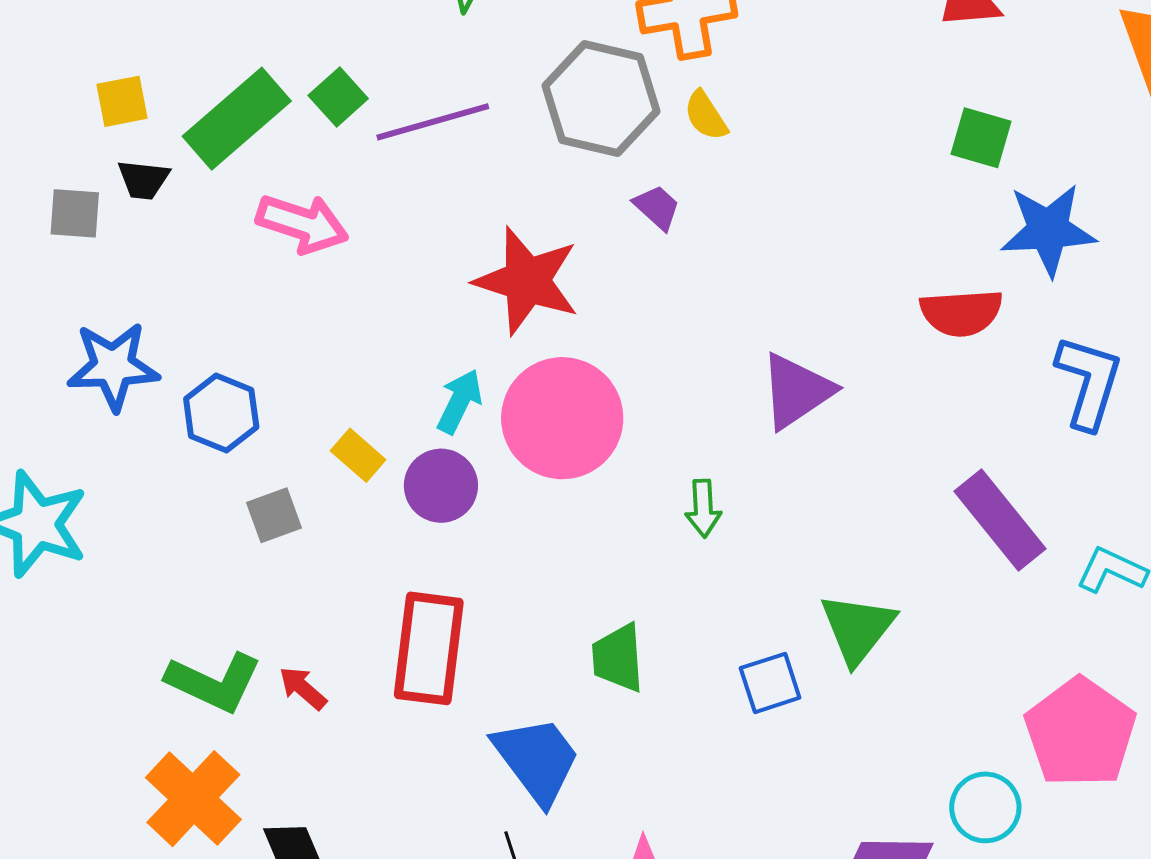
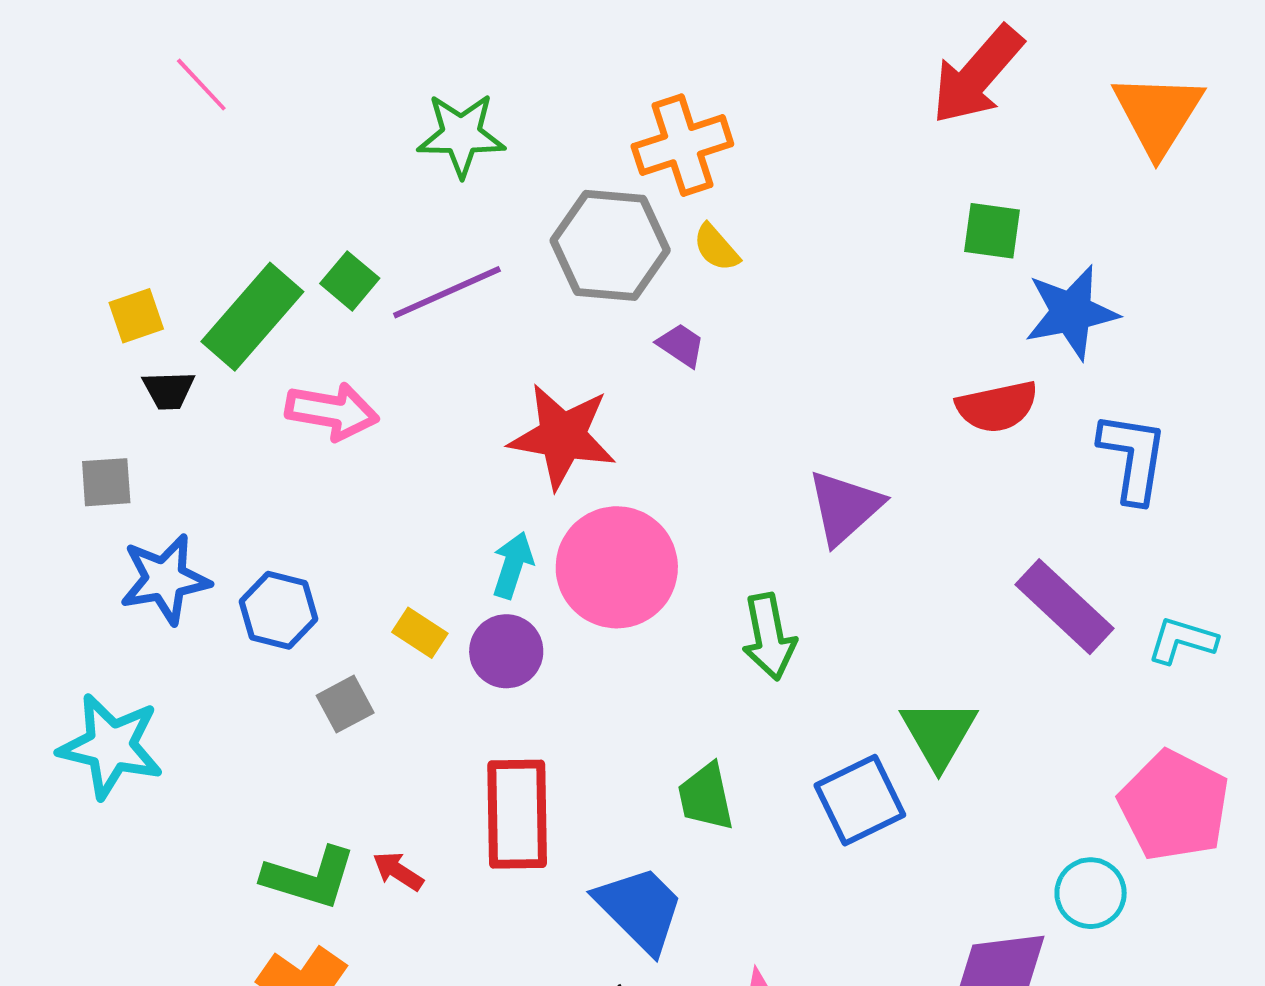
gray square: (75, 213) -> (106, 482), moved
green arrow: (703, 508) -> (769, 637), size x1.5
blue square: (770, 683) -> (860, 800), size x1.4

